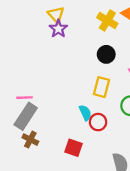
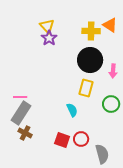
yellow cross: (107, 21) -> (91, 31), turned -30
black circle: (106, 54) -> (90, 60), size x1.6
red circle: (98, 122) -> (81, 139), moved

